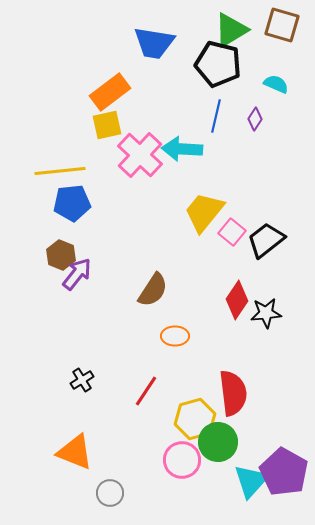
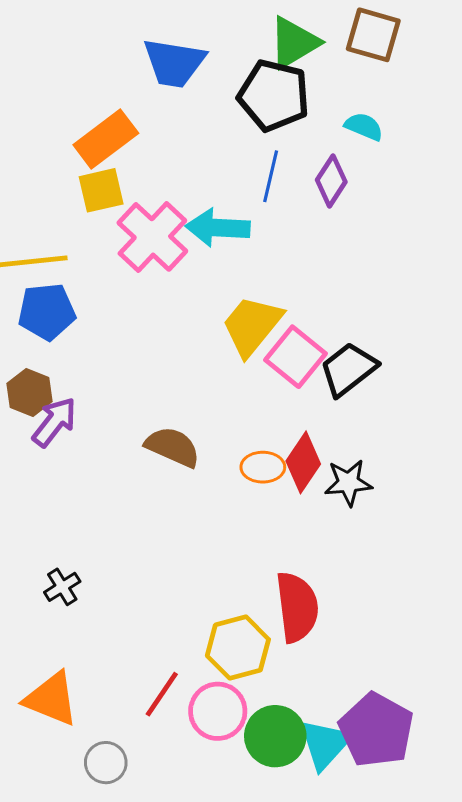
purple diamond: (255, 119) -> (331, 181), size x1.4
pink square: (232, 232) -> (295, 357), size x1.4
brown semicircle: (153, 290) -> (173, 447), turned -99
orange ellipse: (175, 336) -> (263, 467), moved
red line: (146, 391) -> (162, 694), moved
green circle: (218, 442) -> (275, 736), moved

